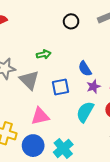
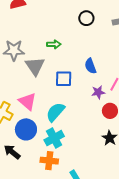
purple star: (93, 87) -> (98, 92), moved
cyan semicircle: (85, 112) -> (55, 112), moved
pink triangle: (40, 116) -> (28, 101), moved, turned 42

